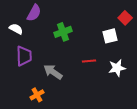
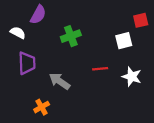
red square: (125, 18) -> (141, 20), turned 32
white star: (117, 68) -> (132, 77), turned 30

